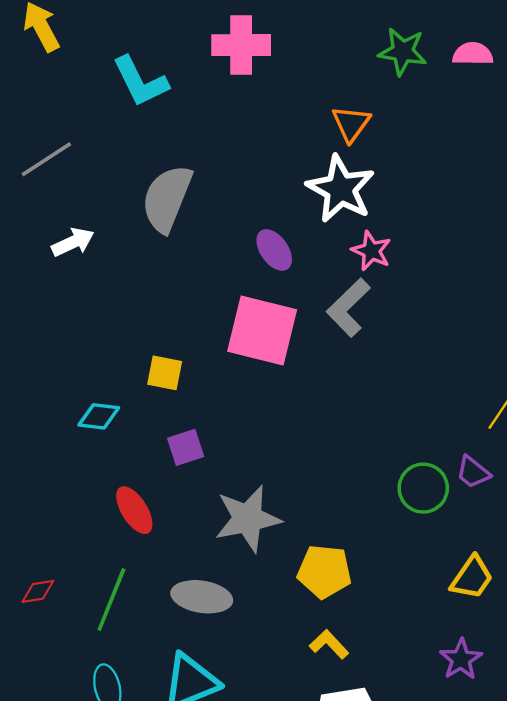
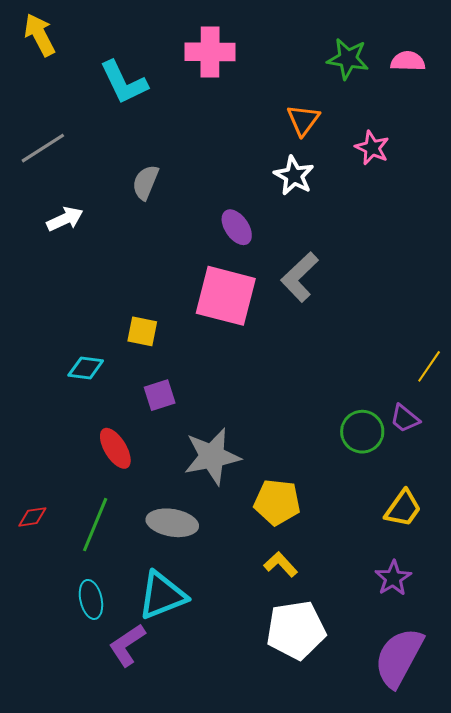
white star: (341, 189) -> (294, 176), size x0.7
gray semicircle: (167, 198) -> (145, 182), size x0.6
pink star: (371, 251) -> (372, 148), moved

